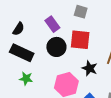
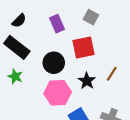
red square: (80, 40) -> (83, 47), turned -30
black circle: (56, 47) -> (54, 63), moved

